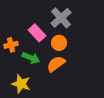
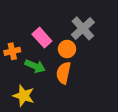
gray cross: (61, 18) -> (83, 28), moved
orange semicircle: (56, 64) -> (64, 73), turned -42

